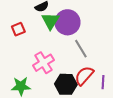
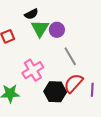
purple circle: (67, 22) -> (57, 30), size x0.6

